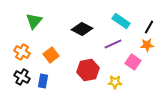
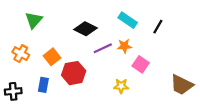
purple line: (113, 44) -> (103, 48), moved
orange star: (147, 45) -> (124, 46), moved
red hexagon: (88, 70) -> (74, 73), moved
black cross: (22, 77) -> (13, 91), moved, turned -35

